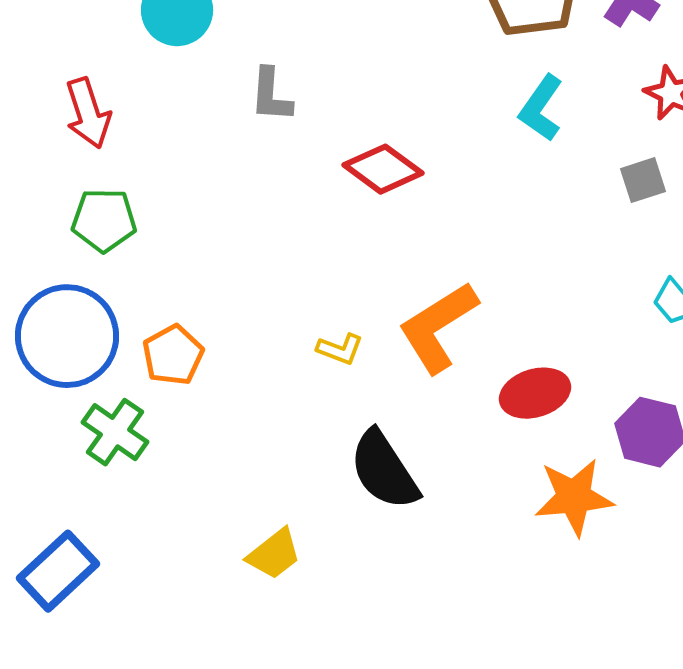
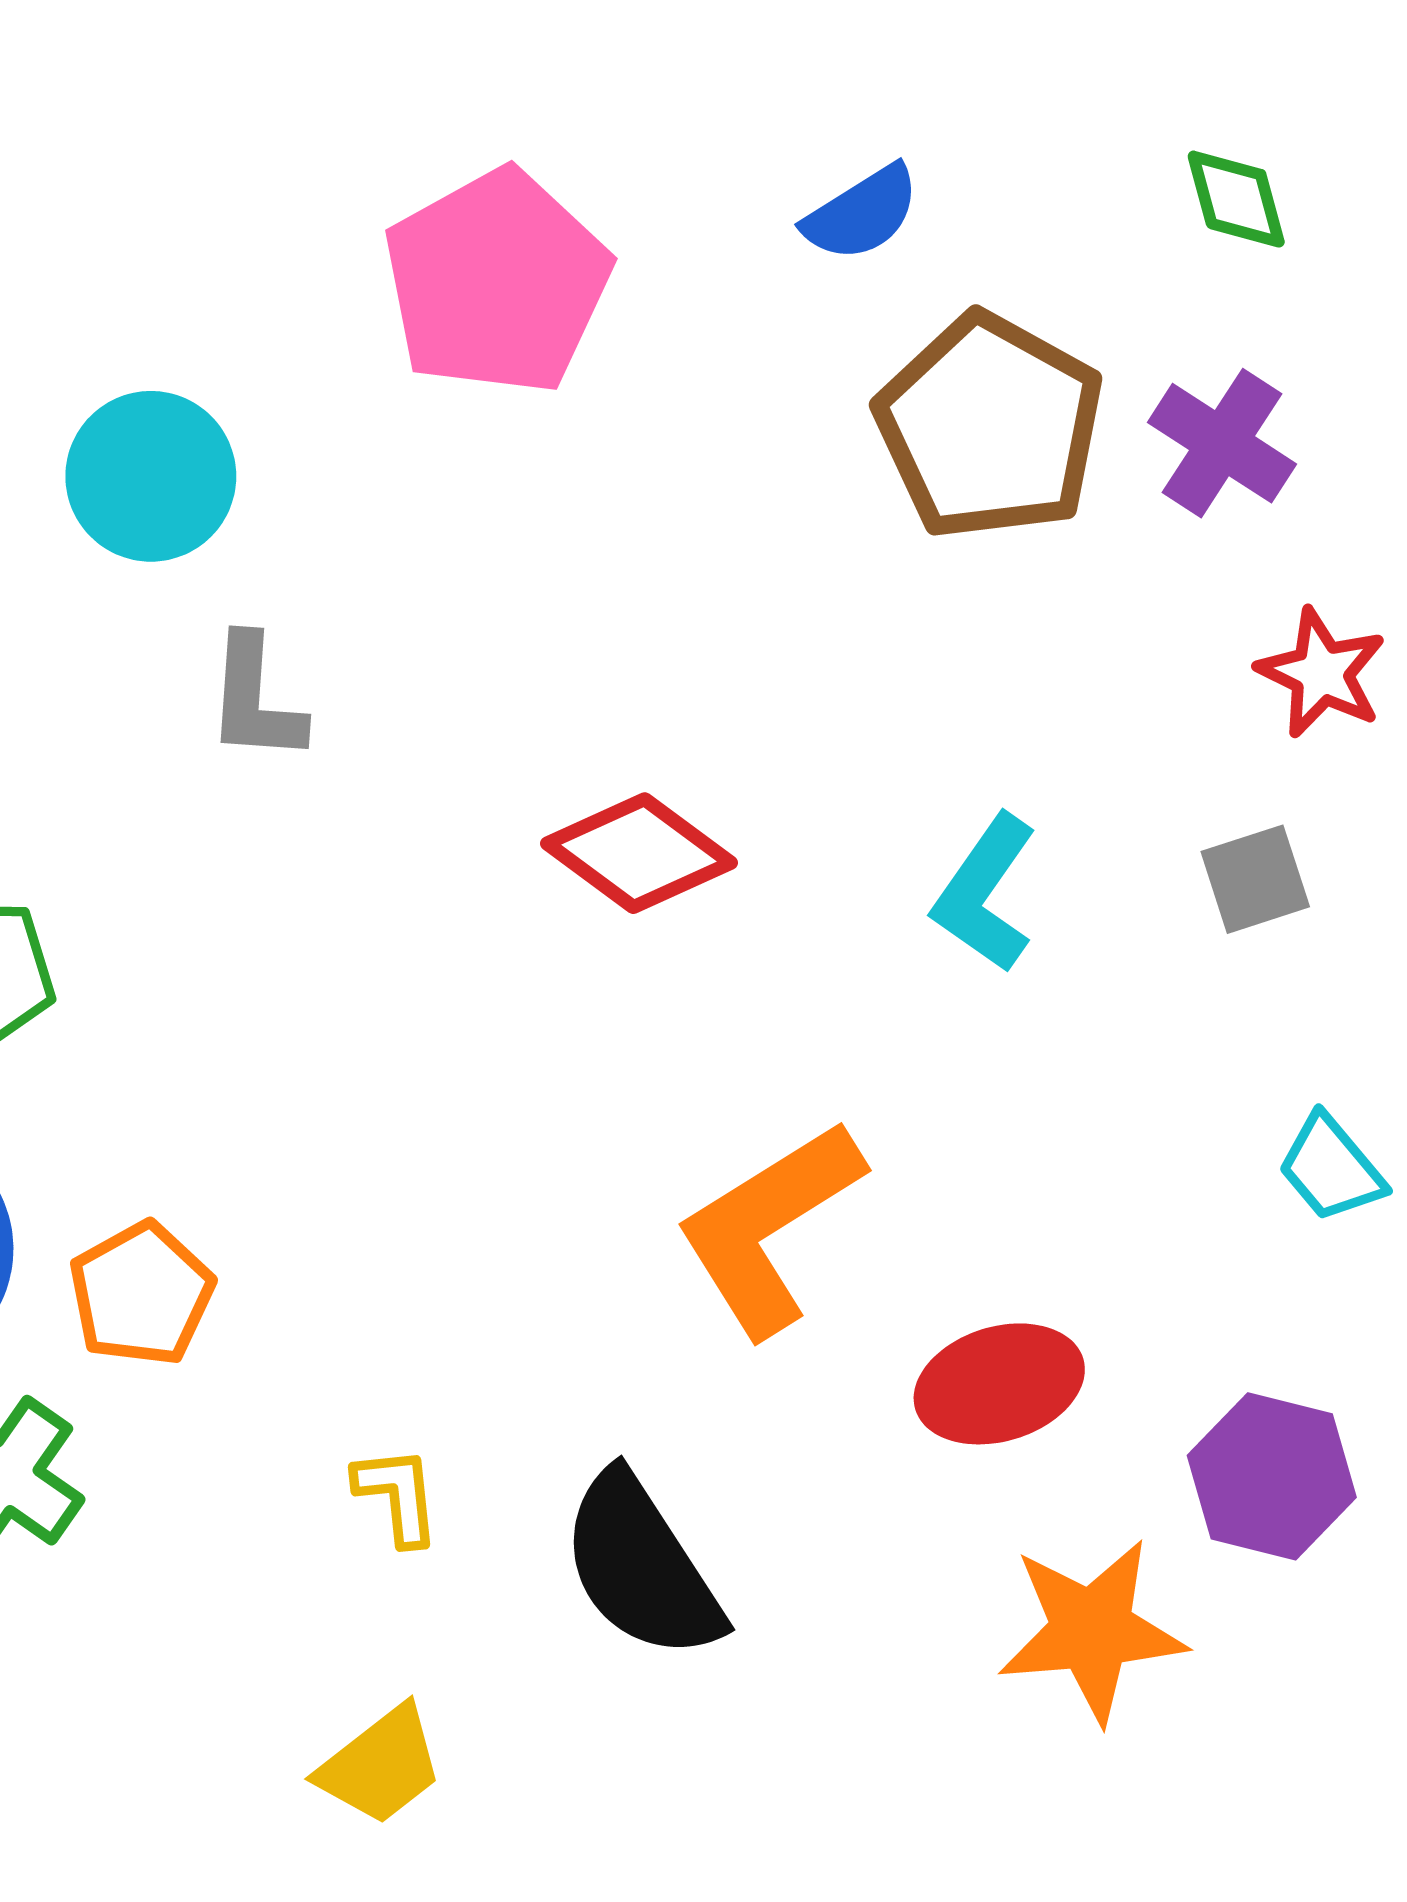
gray L-shape: (271, 95) -> (255, 699), moved
cyan L-shape: (541, 108) -> (985, 893), moved
yellow L-shape: (340, 349) -> (397, 1495), moved, turned -117

